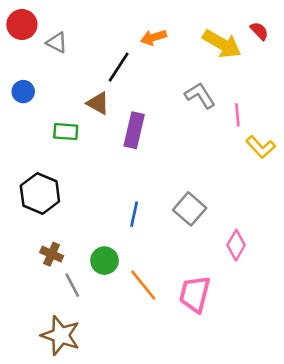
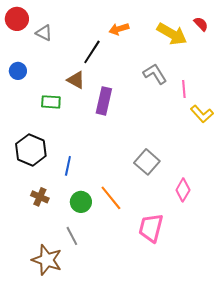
blue line: (134, 214) -> (68, 166), moved
gray line: (72, 285) -> (72, 236), moved
orange line: (143, 285) -> (111, 198), moved

